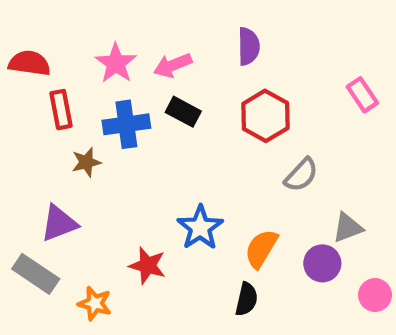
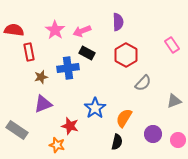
blue cross: (126, 124) -> (68, 68), moved
purple triangle: (59, 223) -> (43, 104), moved
gray triangle: (348, 228) -> (174, 101), moved
purple circle: (322, 263) -> (153, 134), moved
orange star: (95, 303) -> (57, 145), moved

